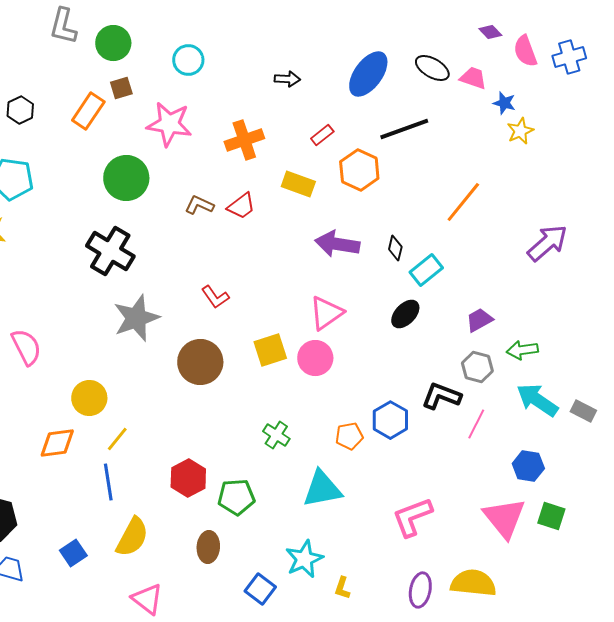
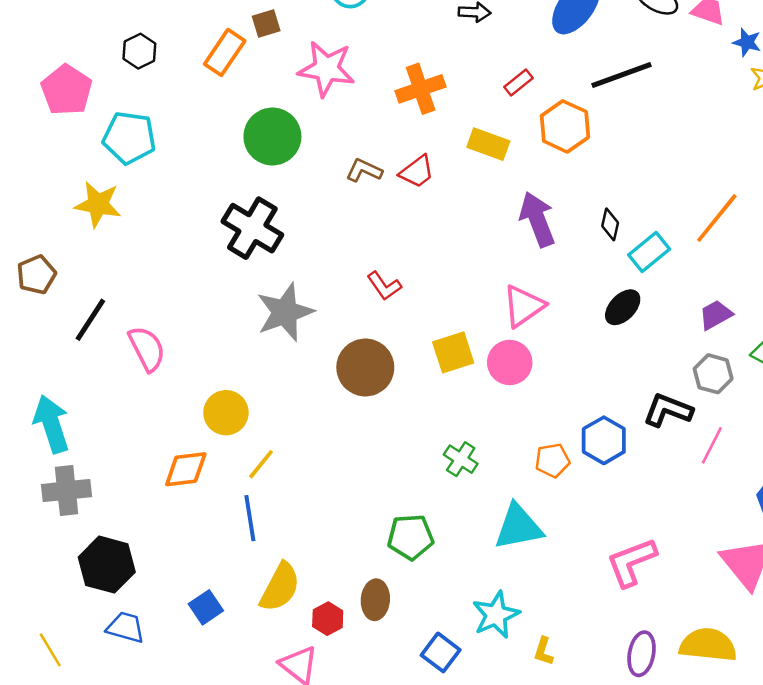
orange line: (463, 202) -> (717, 218), moved
purple arrow: (337, 244) -> (537, 219), turned 60
red hexagon: (188, 478) -> (328, 619), moved, size x0.7

